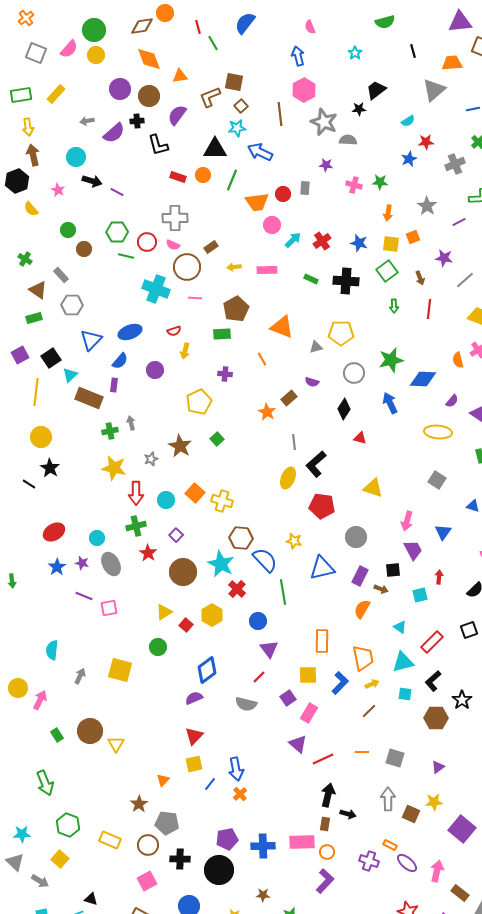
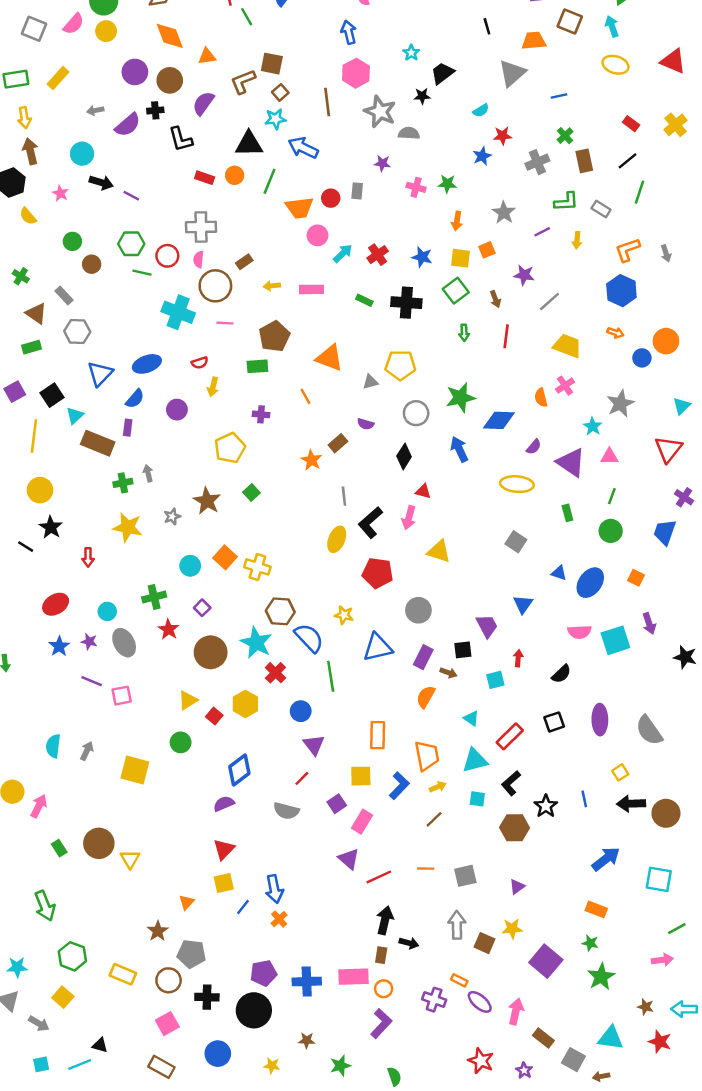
cyan star: (355, 53) -> (411, 53), moved
pink semicircle: (173, 245) -> (199, 259), turned 72
red arrow: (136, 493) -> (88, 557), moved, size x0.7
pink arrow: (407, 521) -> (409, 518), moved
gray arrow: (80, 676) -> (87, 751), moved
gray square: (395, 758) -> (465, 876), turned -30

